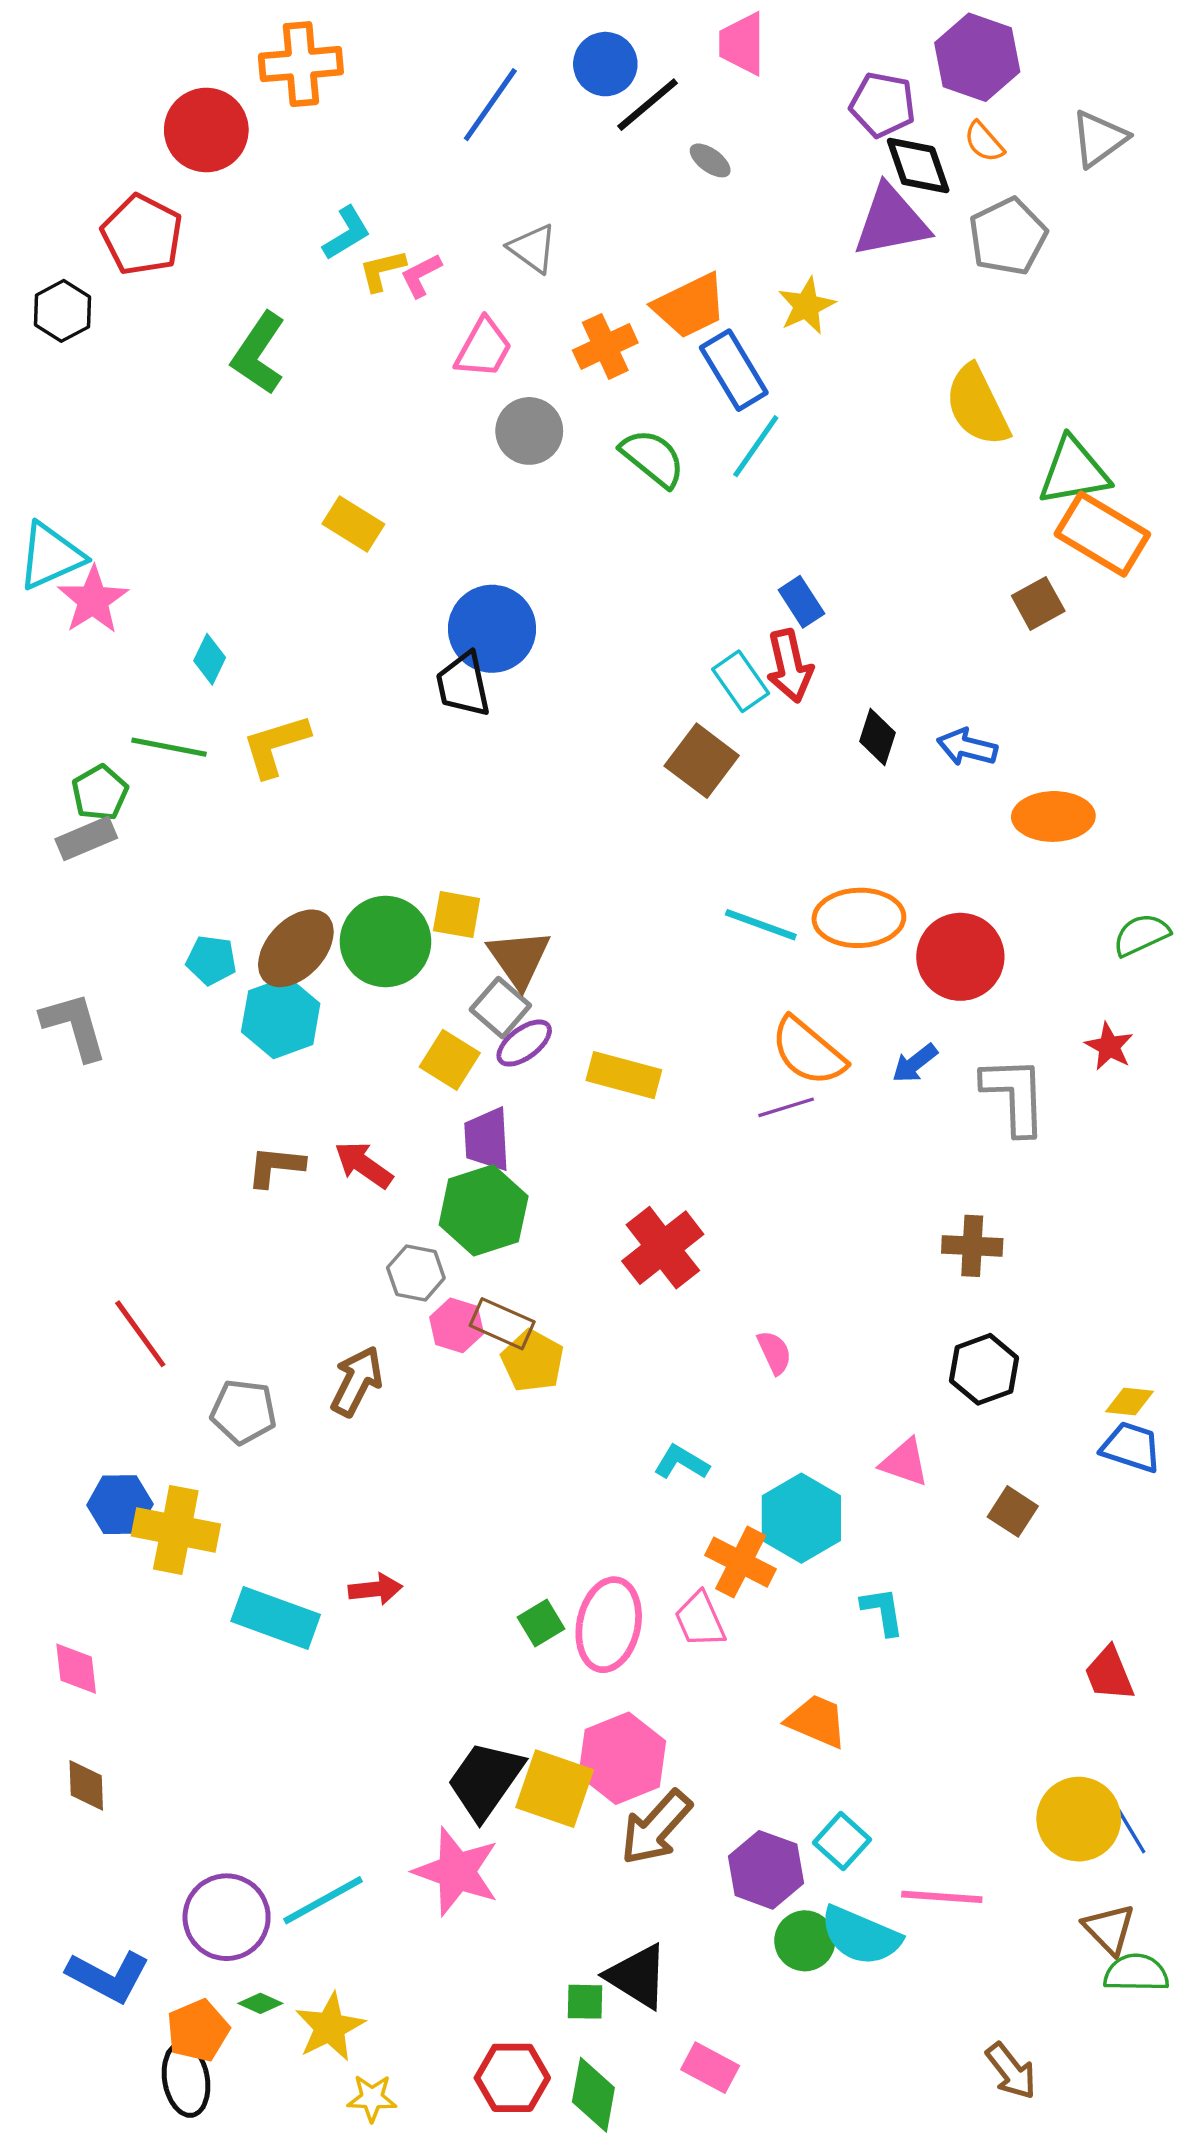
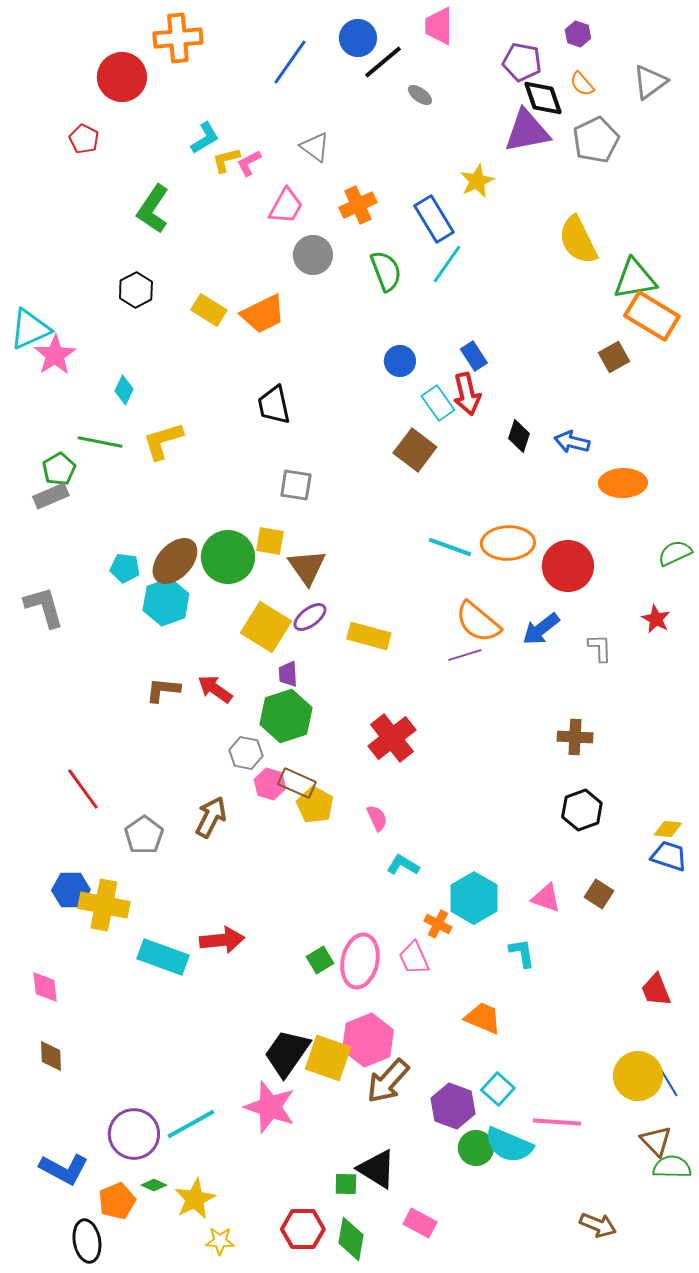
purple hexagon: (977, 57) -> (578, 34), size x0.5
red pentagon: (142, 235) -> (84, 139), size x0.6
orange trapezoid: (690, 306) -> (263, 314), moved
black hexagon: (63, 311) -> (136, 290), moved
green semicircle: (653, 458) -> (386, 271), turned 30
blue circle: (492, 629) -> (400, 361), moved, size x0.6
gray square: (500, 1008) -> (296, 485), moved, turned -32
yellow square: (450, 1060) -> (266, 627), size x1.4
blue arrow: (915, 1063) -> (541, 629), size x1.4
gray L-shape: (1014, 1095) -> (600, 648), size x0.6
purple trapezoid: (487, 1139) -> (288, 674), size x0.7
pink semicircle: (774, 1352) -> (377, 818), moved
gray pentagon: (243, 1412) -> (144, 835), turned 30
pink triangle: (905, 1462) -> (546, 898), moved
orange cross: (741, 1562) -> (438, 924), size x0.7
red arrow: (375, 1589) -> (222, 940), size x1.4
brown arrow: (1011, 2071) -> (598, 1225), turned -30
black ellipse: (186, 2079) -> (87, 1241), moved

